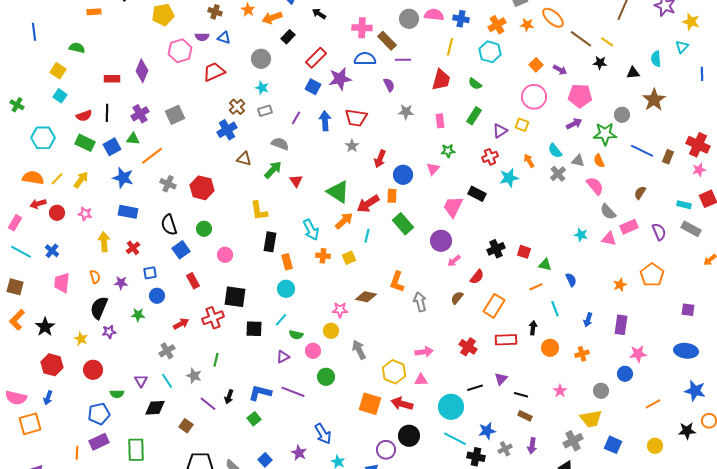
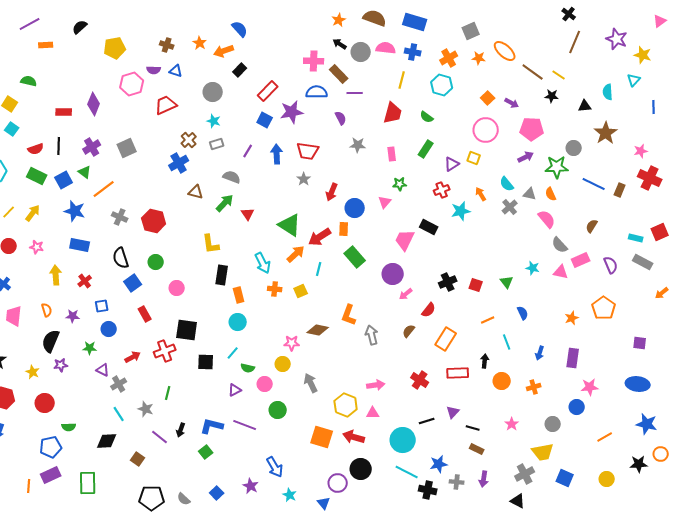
black arrow: (319, 14) -> (340, 44), moved
green triangle: (133, 139) -> (85, 172), turned 32
pink star: (699, 170) -> (641, 151), moved
green triangle: (545, 265) -> (507, 282), moved, turned 40
purple triangle: (141, 381) -> (103, 370), moved, turned -32
gray cross: (505, 449) -> (457, 482), turned 32

